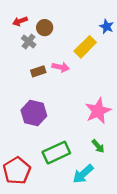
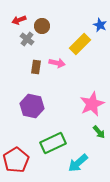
brown rectangle: (38, 71) -> (36, 67), turned -64
green arrow: (98, 146) -> (99, 132), moved

